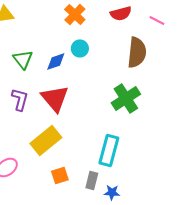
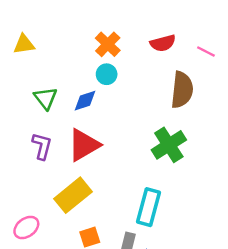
cyan circle: (80, 48) -> (107, 74), moved
red triangle: (55, 98) -> (84, 145), turned 40

